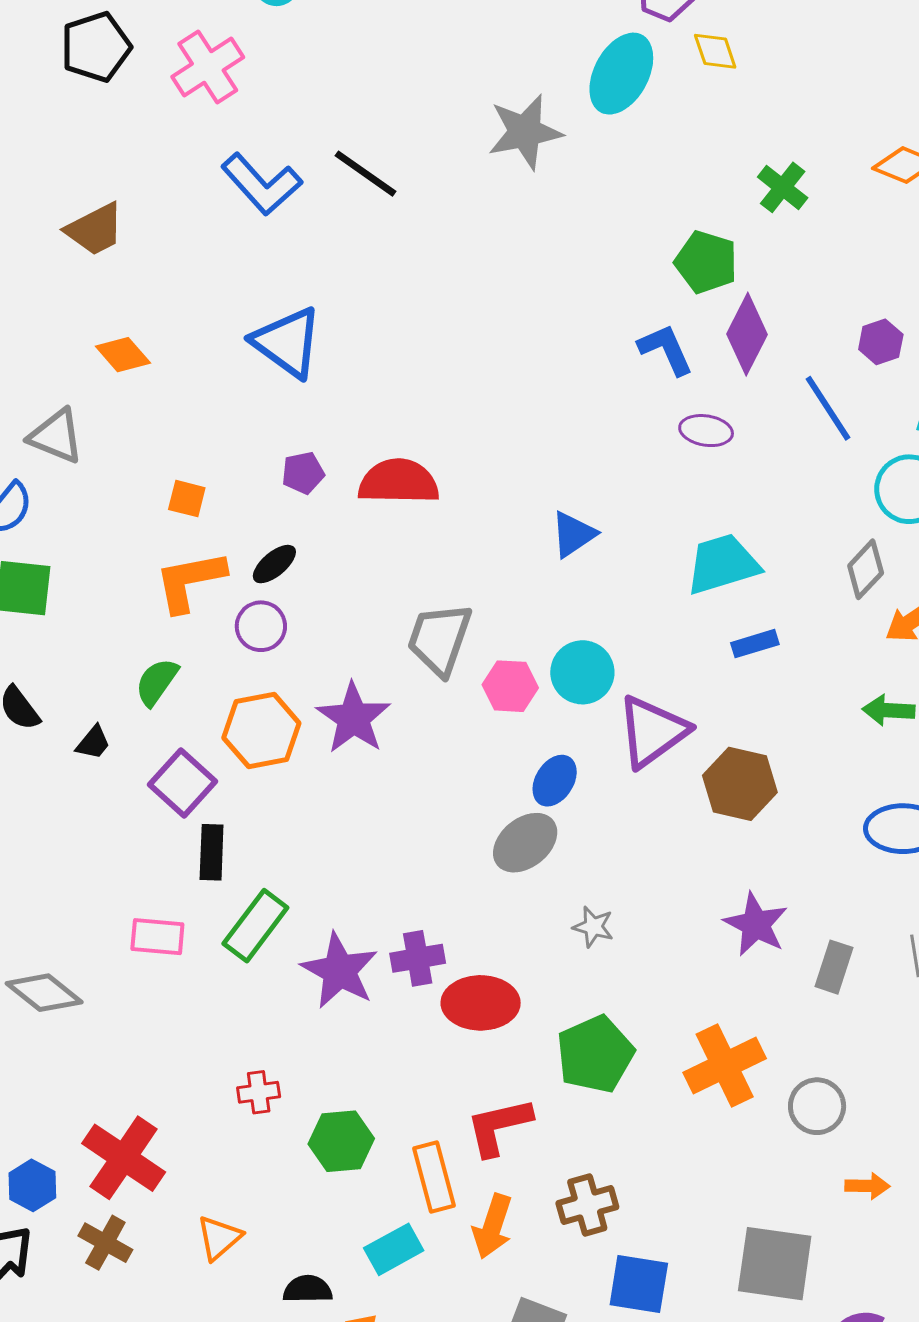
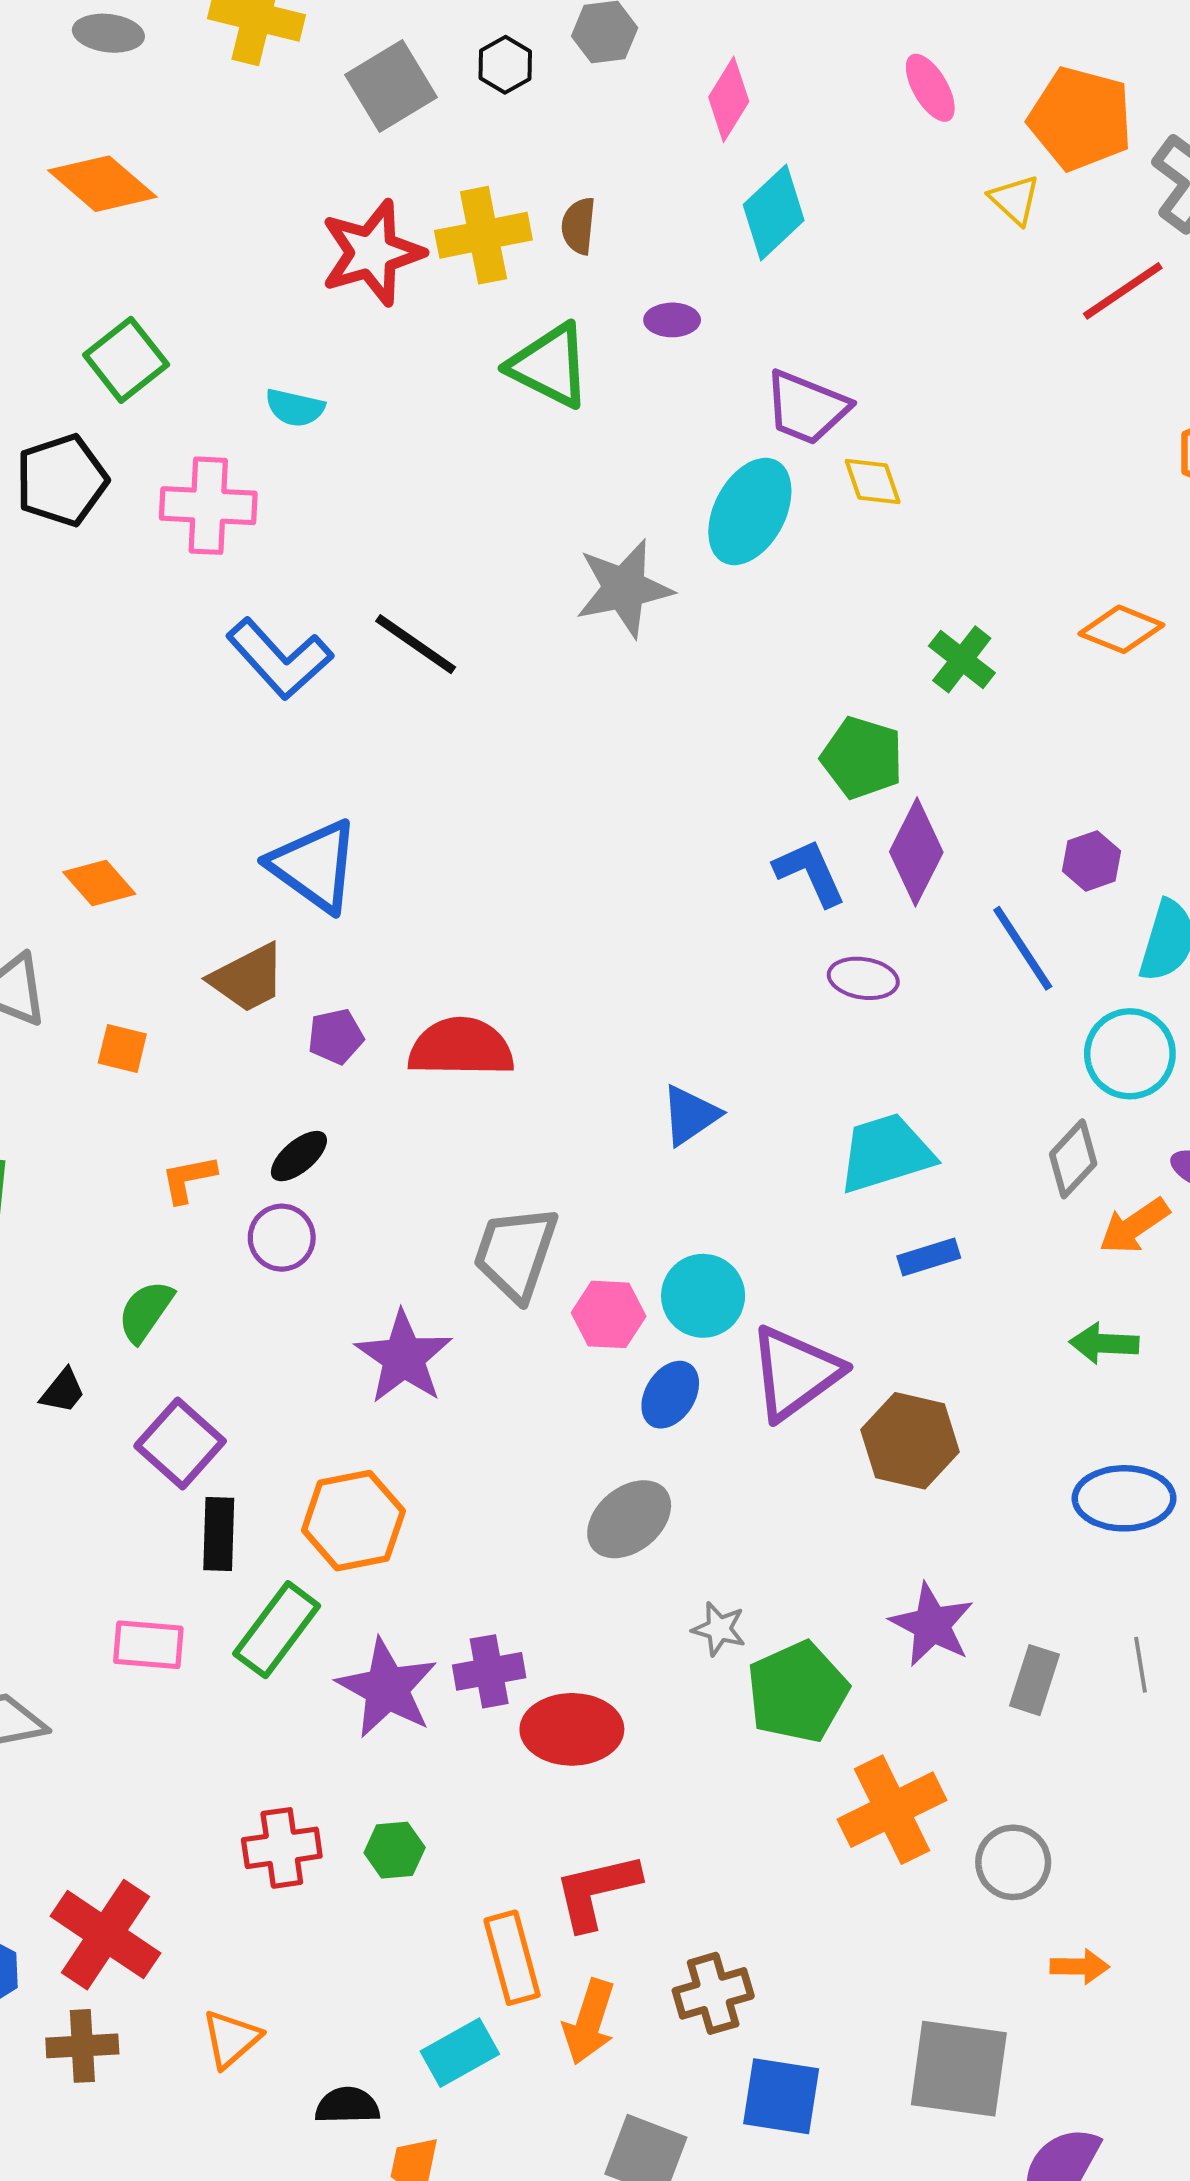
pink cross: (208, 67) -> (208, 506), turned 36
brown trapezoid: (95, 229) -> (248, 978), moved
orange square: (187, 499) -> (122, 1049), moved
orange L-shape: (190, 581) -> (188, 1179), size x0.6
orange hexagon: (261, 731) -> (353, 1521), moved
blue ellipse: (555, 781) -> (670, 1395), moved
green pentagon: (595, 1054) -> (797, 1692), moved
red cross: (259, 1092) -> (282, 1848), size x1.4
green hexagon: (341, 1141) -> (395, 1850), moved, size x0.7
brown cross: (105, 1243) -> (82, 2046), turned -32

